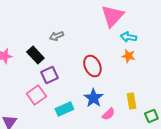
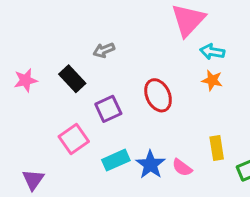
purple square: (49, 75) -> (108, 109), moved
blue star: (93, 98) -> (150, 165), moved
pink semicircle: (108, 114) -> (182, 168), turned 80

